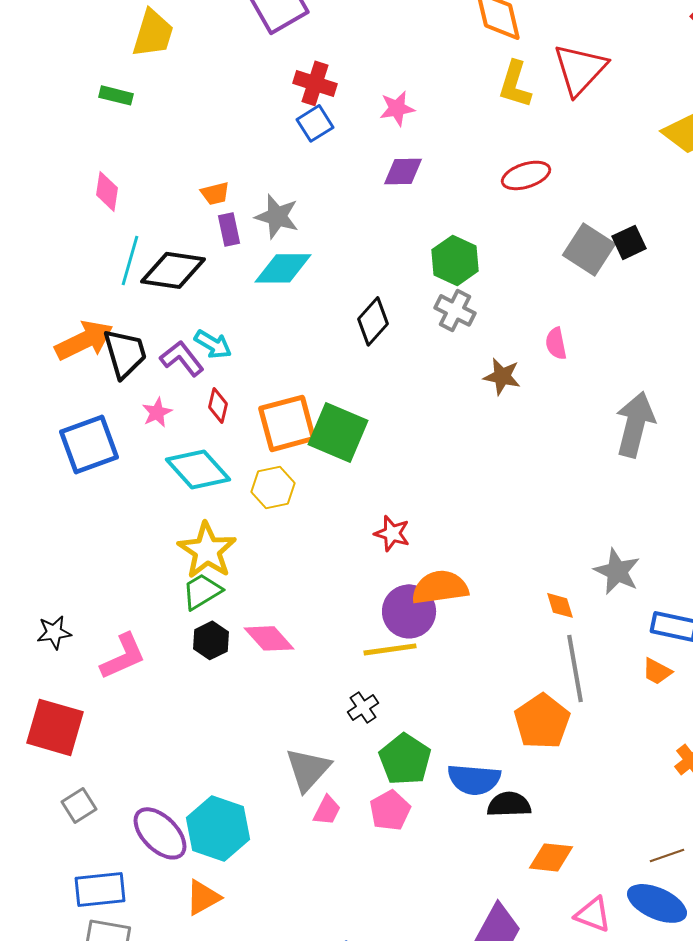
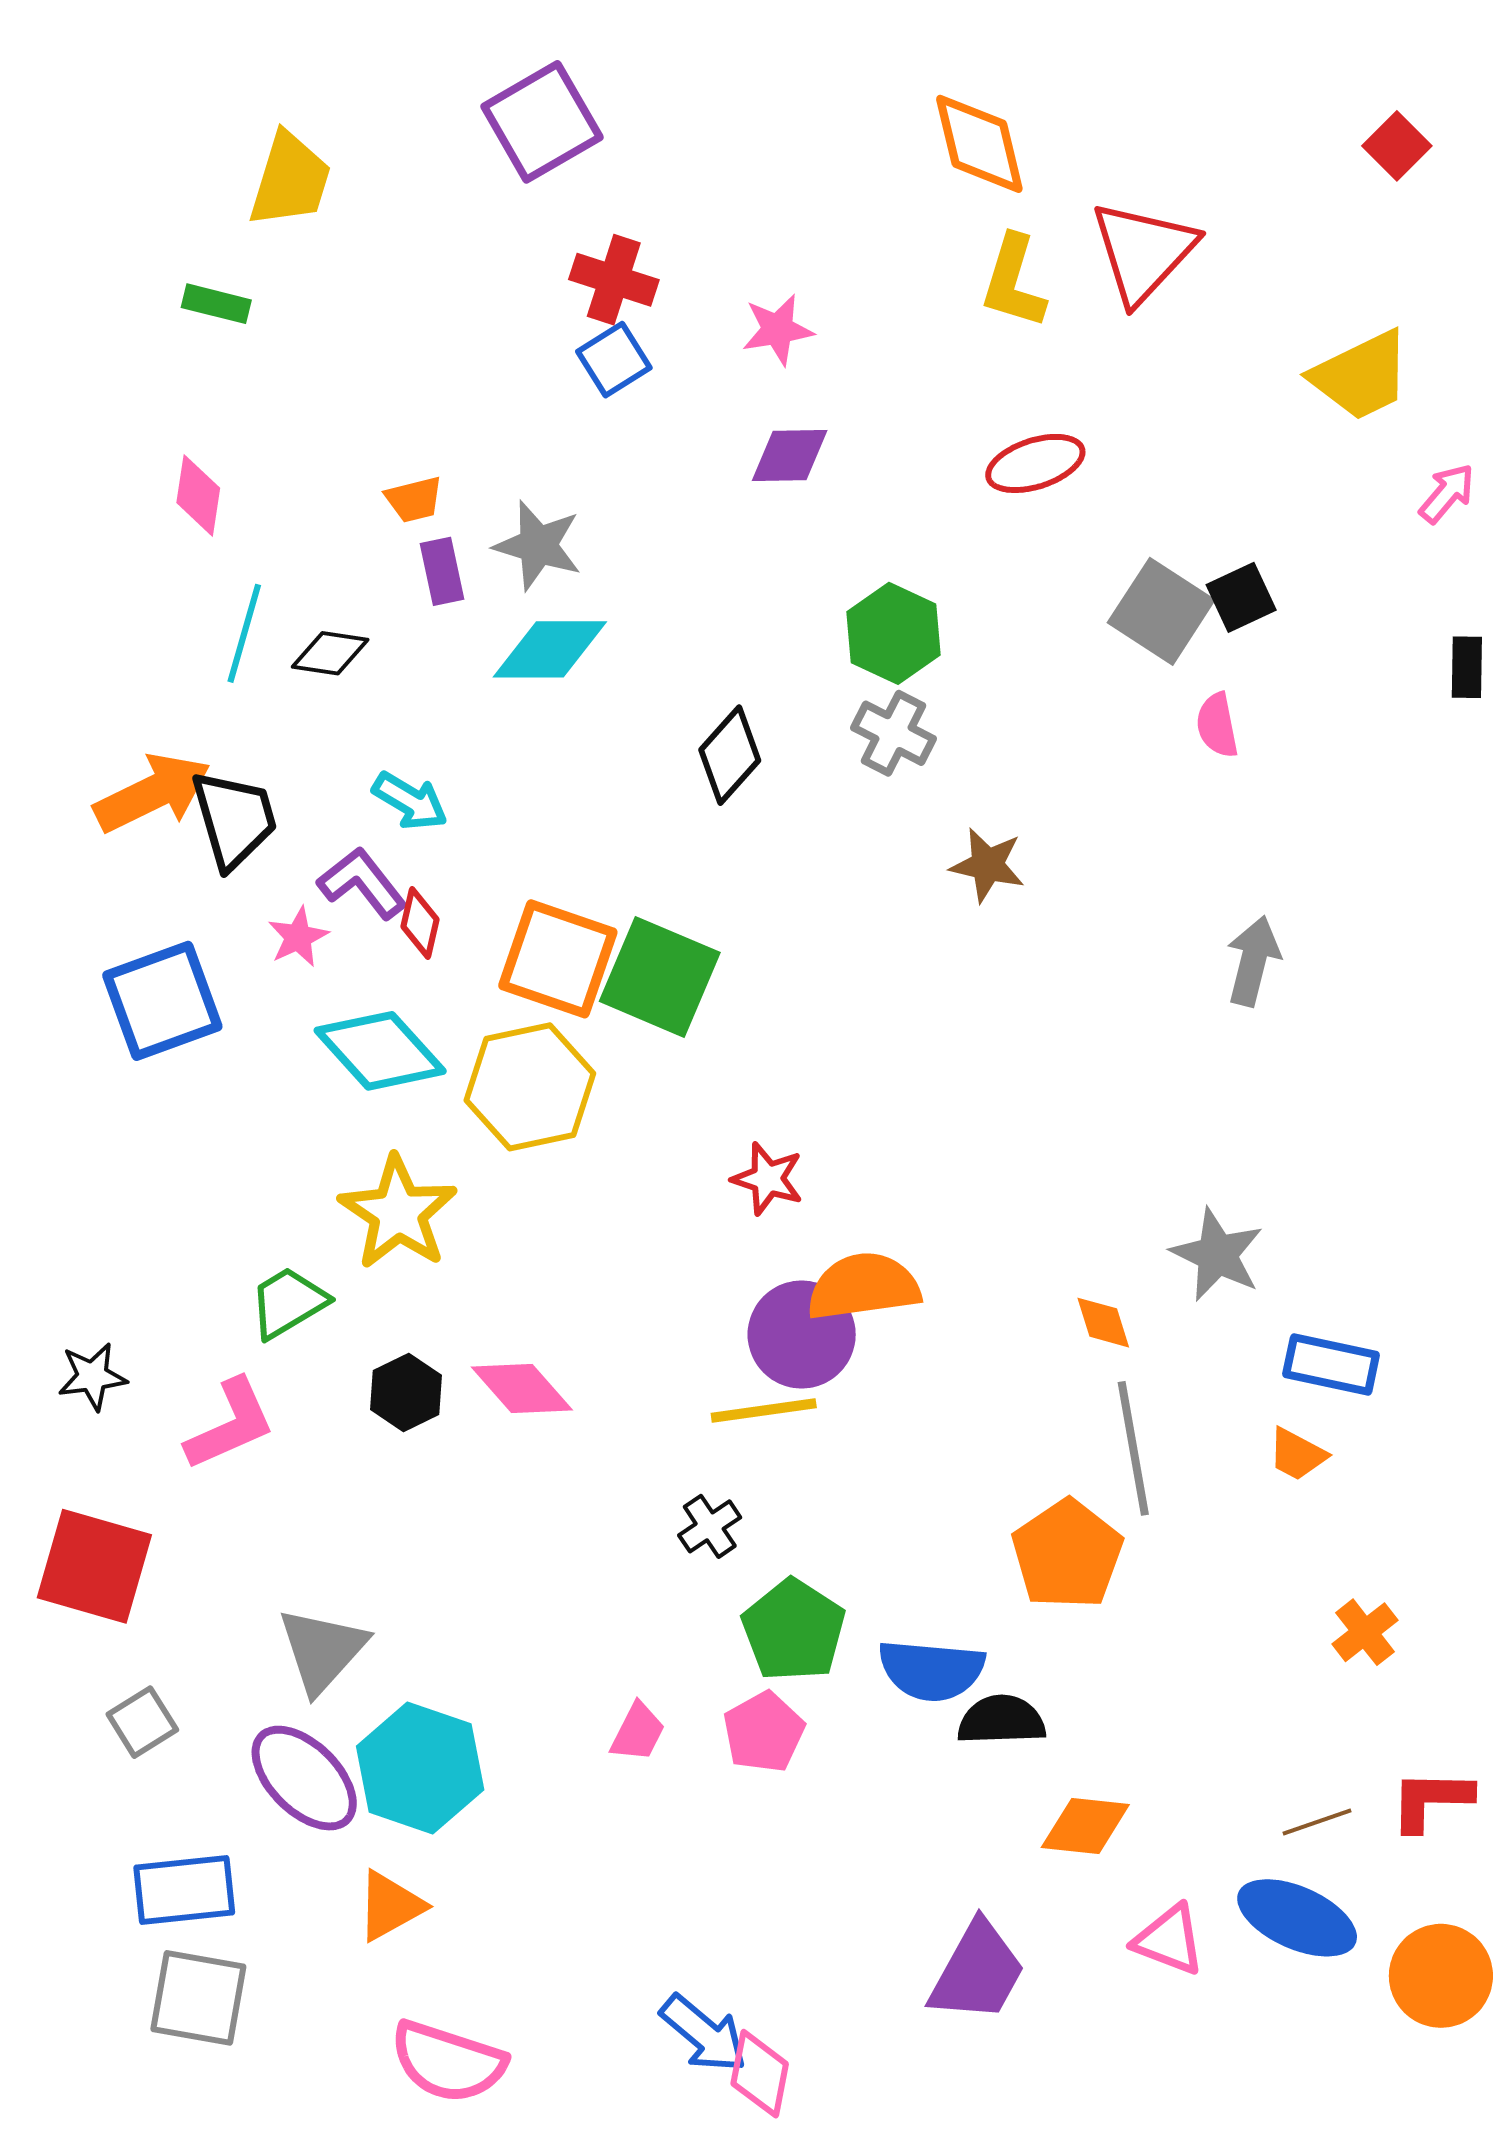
black diamond: (173, 270) -> (330, 653), size x0.6
pink semicircle: (556, 343) -> (1217, 725), moved
purple L-shape: (182, 358) -> (362, 883), moved
orange square: (287, 423) -> (558, 959), turned 34
gray arrow: (635, 424) -> (1253, 961), size x0.7
yellow hexagon: (273, 487) -> (530, 1087), size x1.5
green trapezoid: (202, 591) -> (288, 1303), moved
gray triangle: (308, 769) -> (322, 1650), moved

